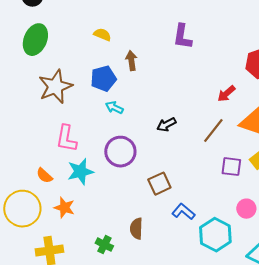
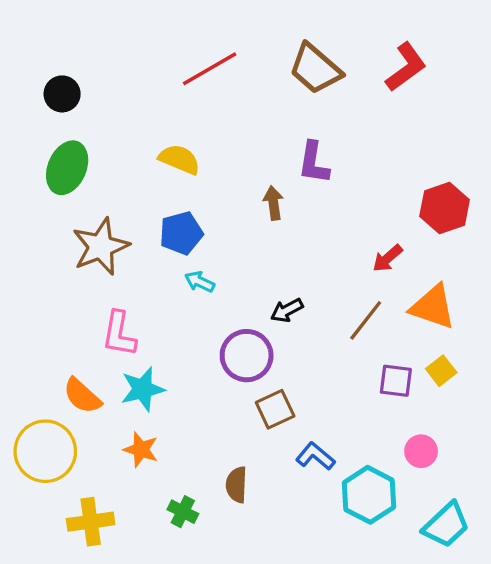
yellow semicircle: (102, 35) -> (179, 159), size x1.4
brown arrow: (131, 61) -> (273, 203), moved
purple circle: (120, 152) -> (247, 356), moved
orange semicircle: (44, 176) -> (82, 396), size x1.4
orange star: (64, 208) -> (141, 450), moved

